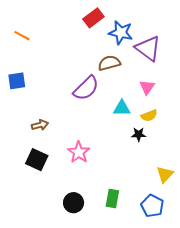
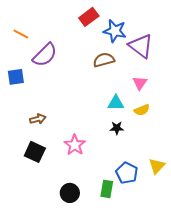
purple semicircle: (86, 88) -> (45, 55), moved
black star: (139, 134) -> (117, 128), moved
blue pentagon: (152, 206) -> (127, 173), moved

